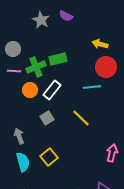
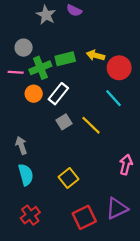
yellow arrow: (100, 44) -> (96, 55), moved
gray circle: (13, 49) -> (24, 48), moved
cyan line: (92, 87) -> (114, 98), moved, turned 54
gray square: (47, 118) -> (64, 122), moved
yellow square: (49, 157) -> (69, 178), moved

